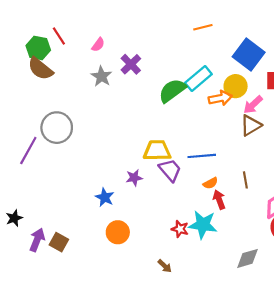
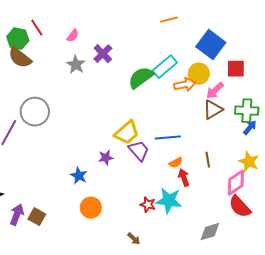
yellow trapezoid: (157, 150) -> (127, 133), turned 140

